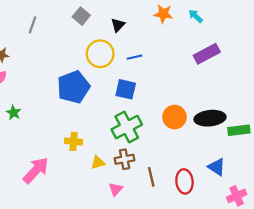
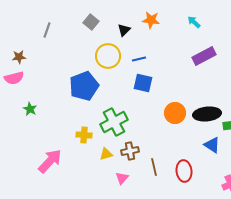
orange star: (163, 14) -> (151, 20), moved
blue square: (126, 89) -> (143, 83), moved
green cross: (127, 127) -> (114, 122), moved
blue triangle: (217, 167) -> (212, 145), moved

